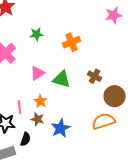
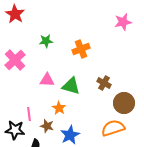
pink triangle: (38, 73) -> (47, 80), turned 35
orange star: (40, 101) -> (59, 108), moved

